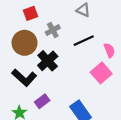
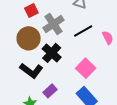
gray cross: (53, 30) -> (54, 24), size x1.5
pink square: (101, 73) -> (86, 68), moved

